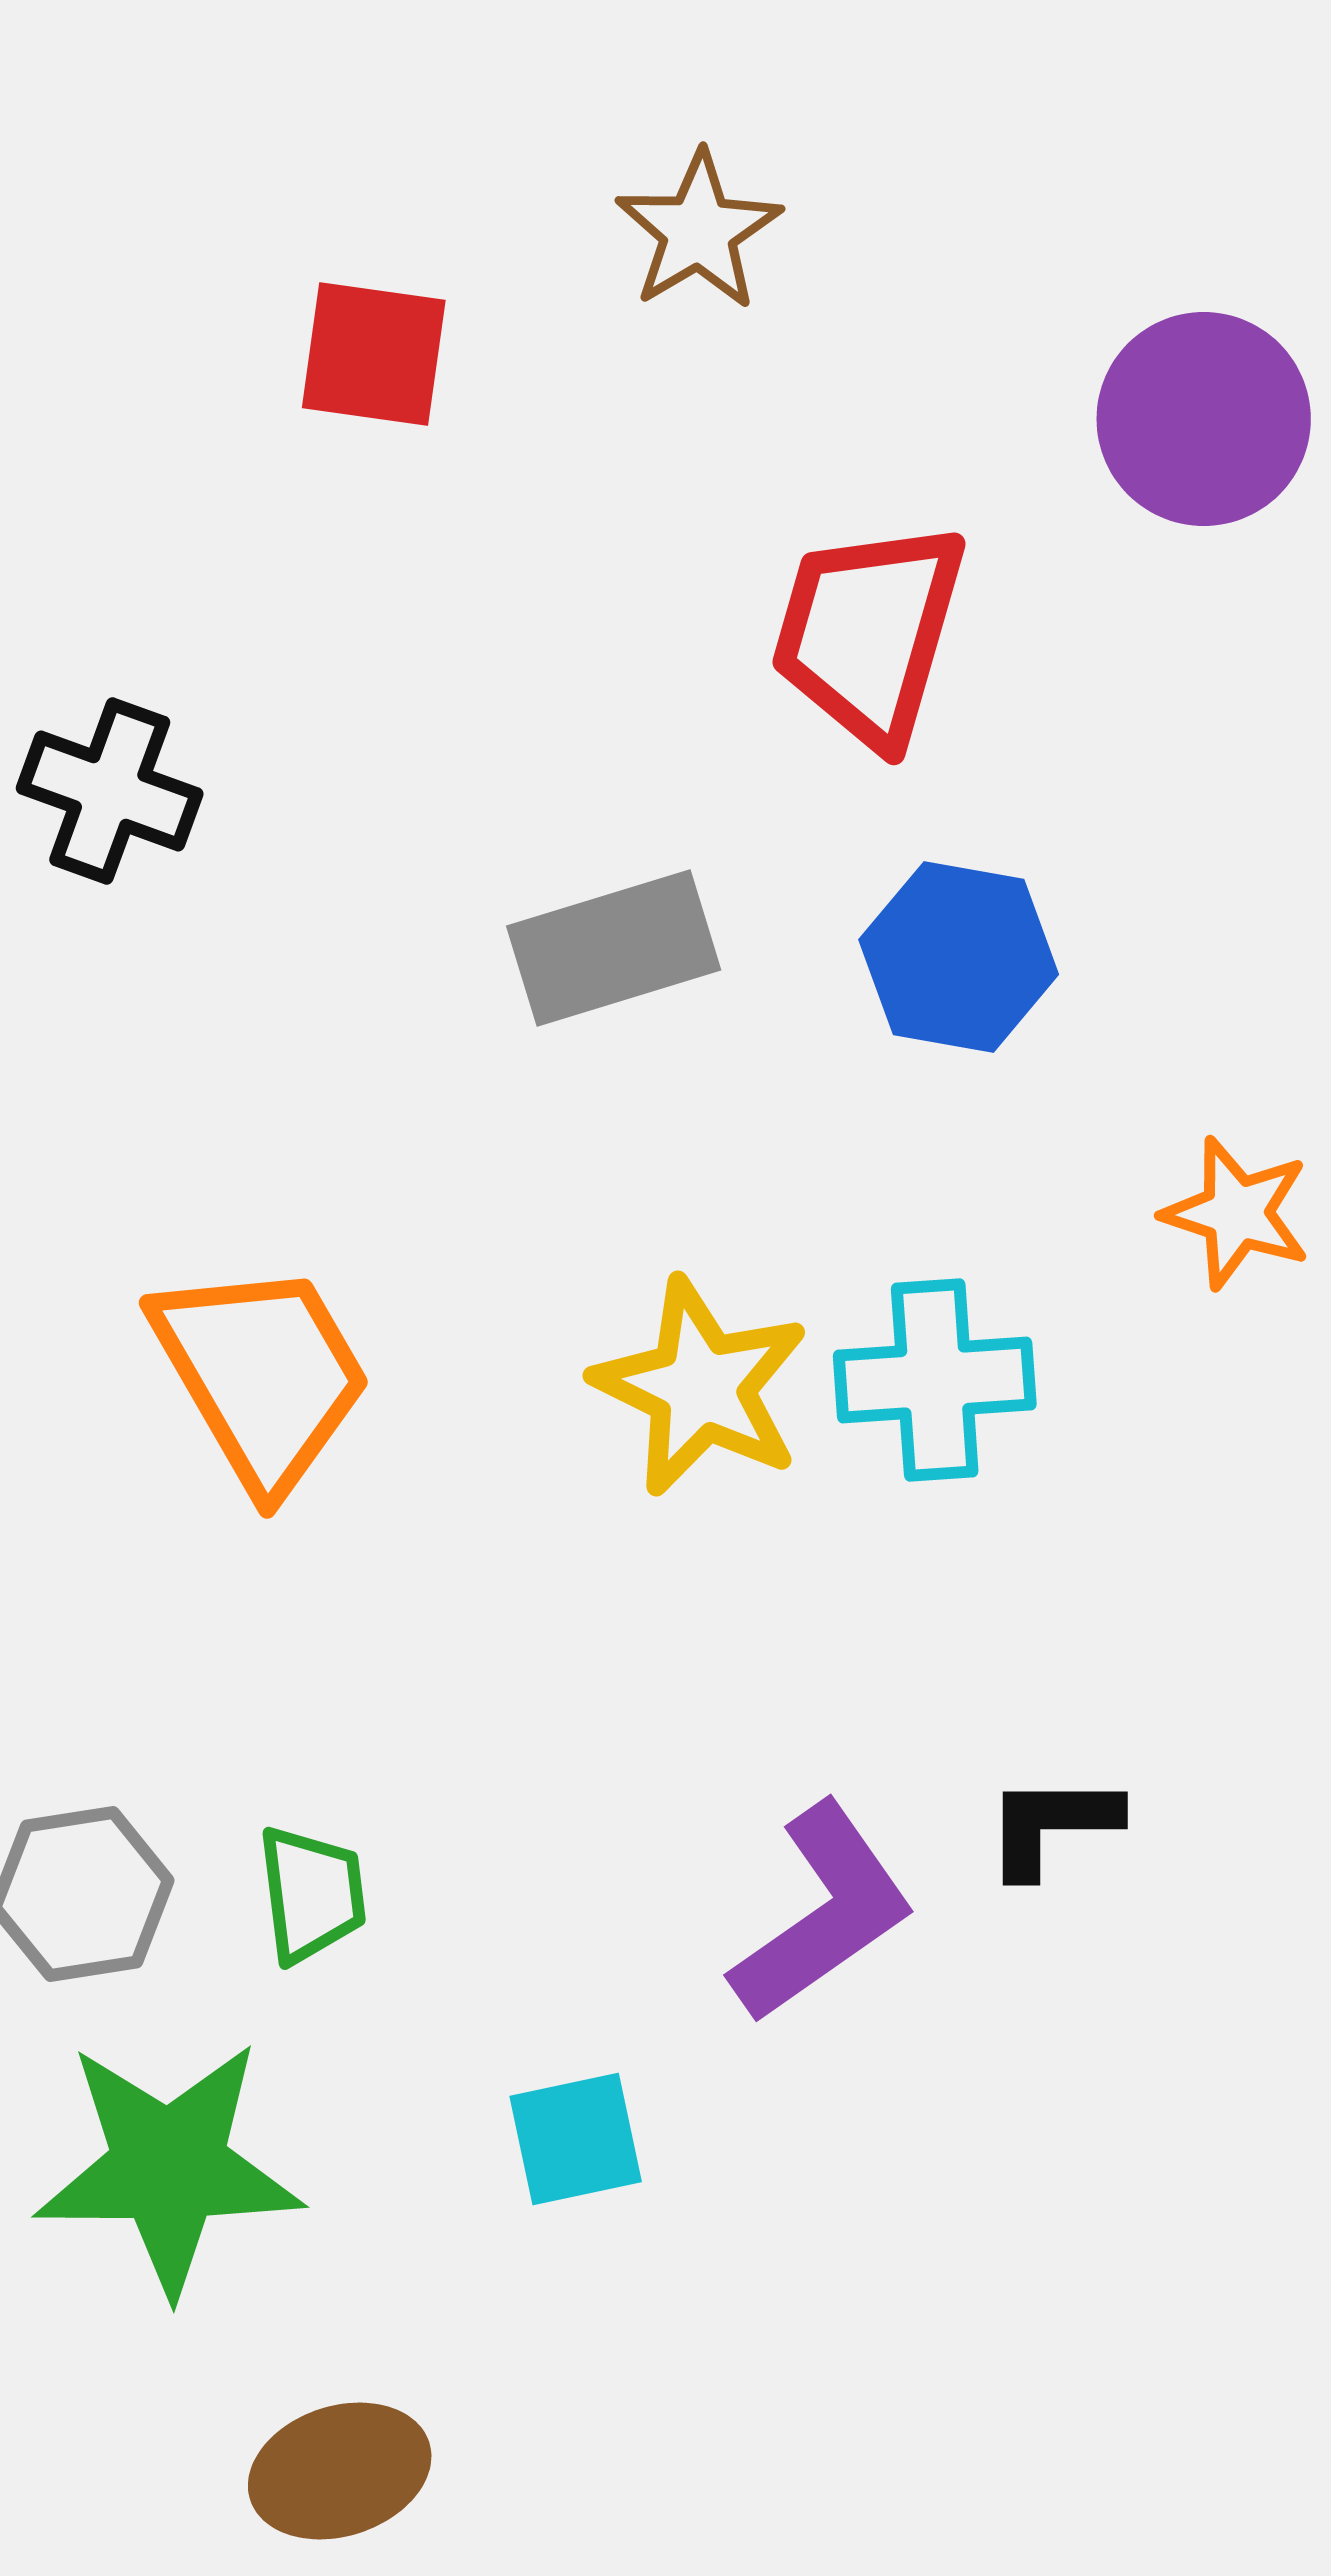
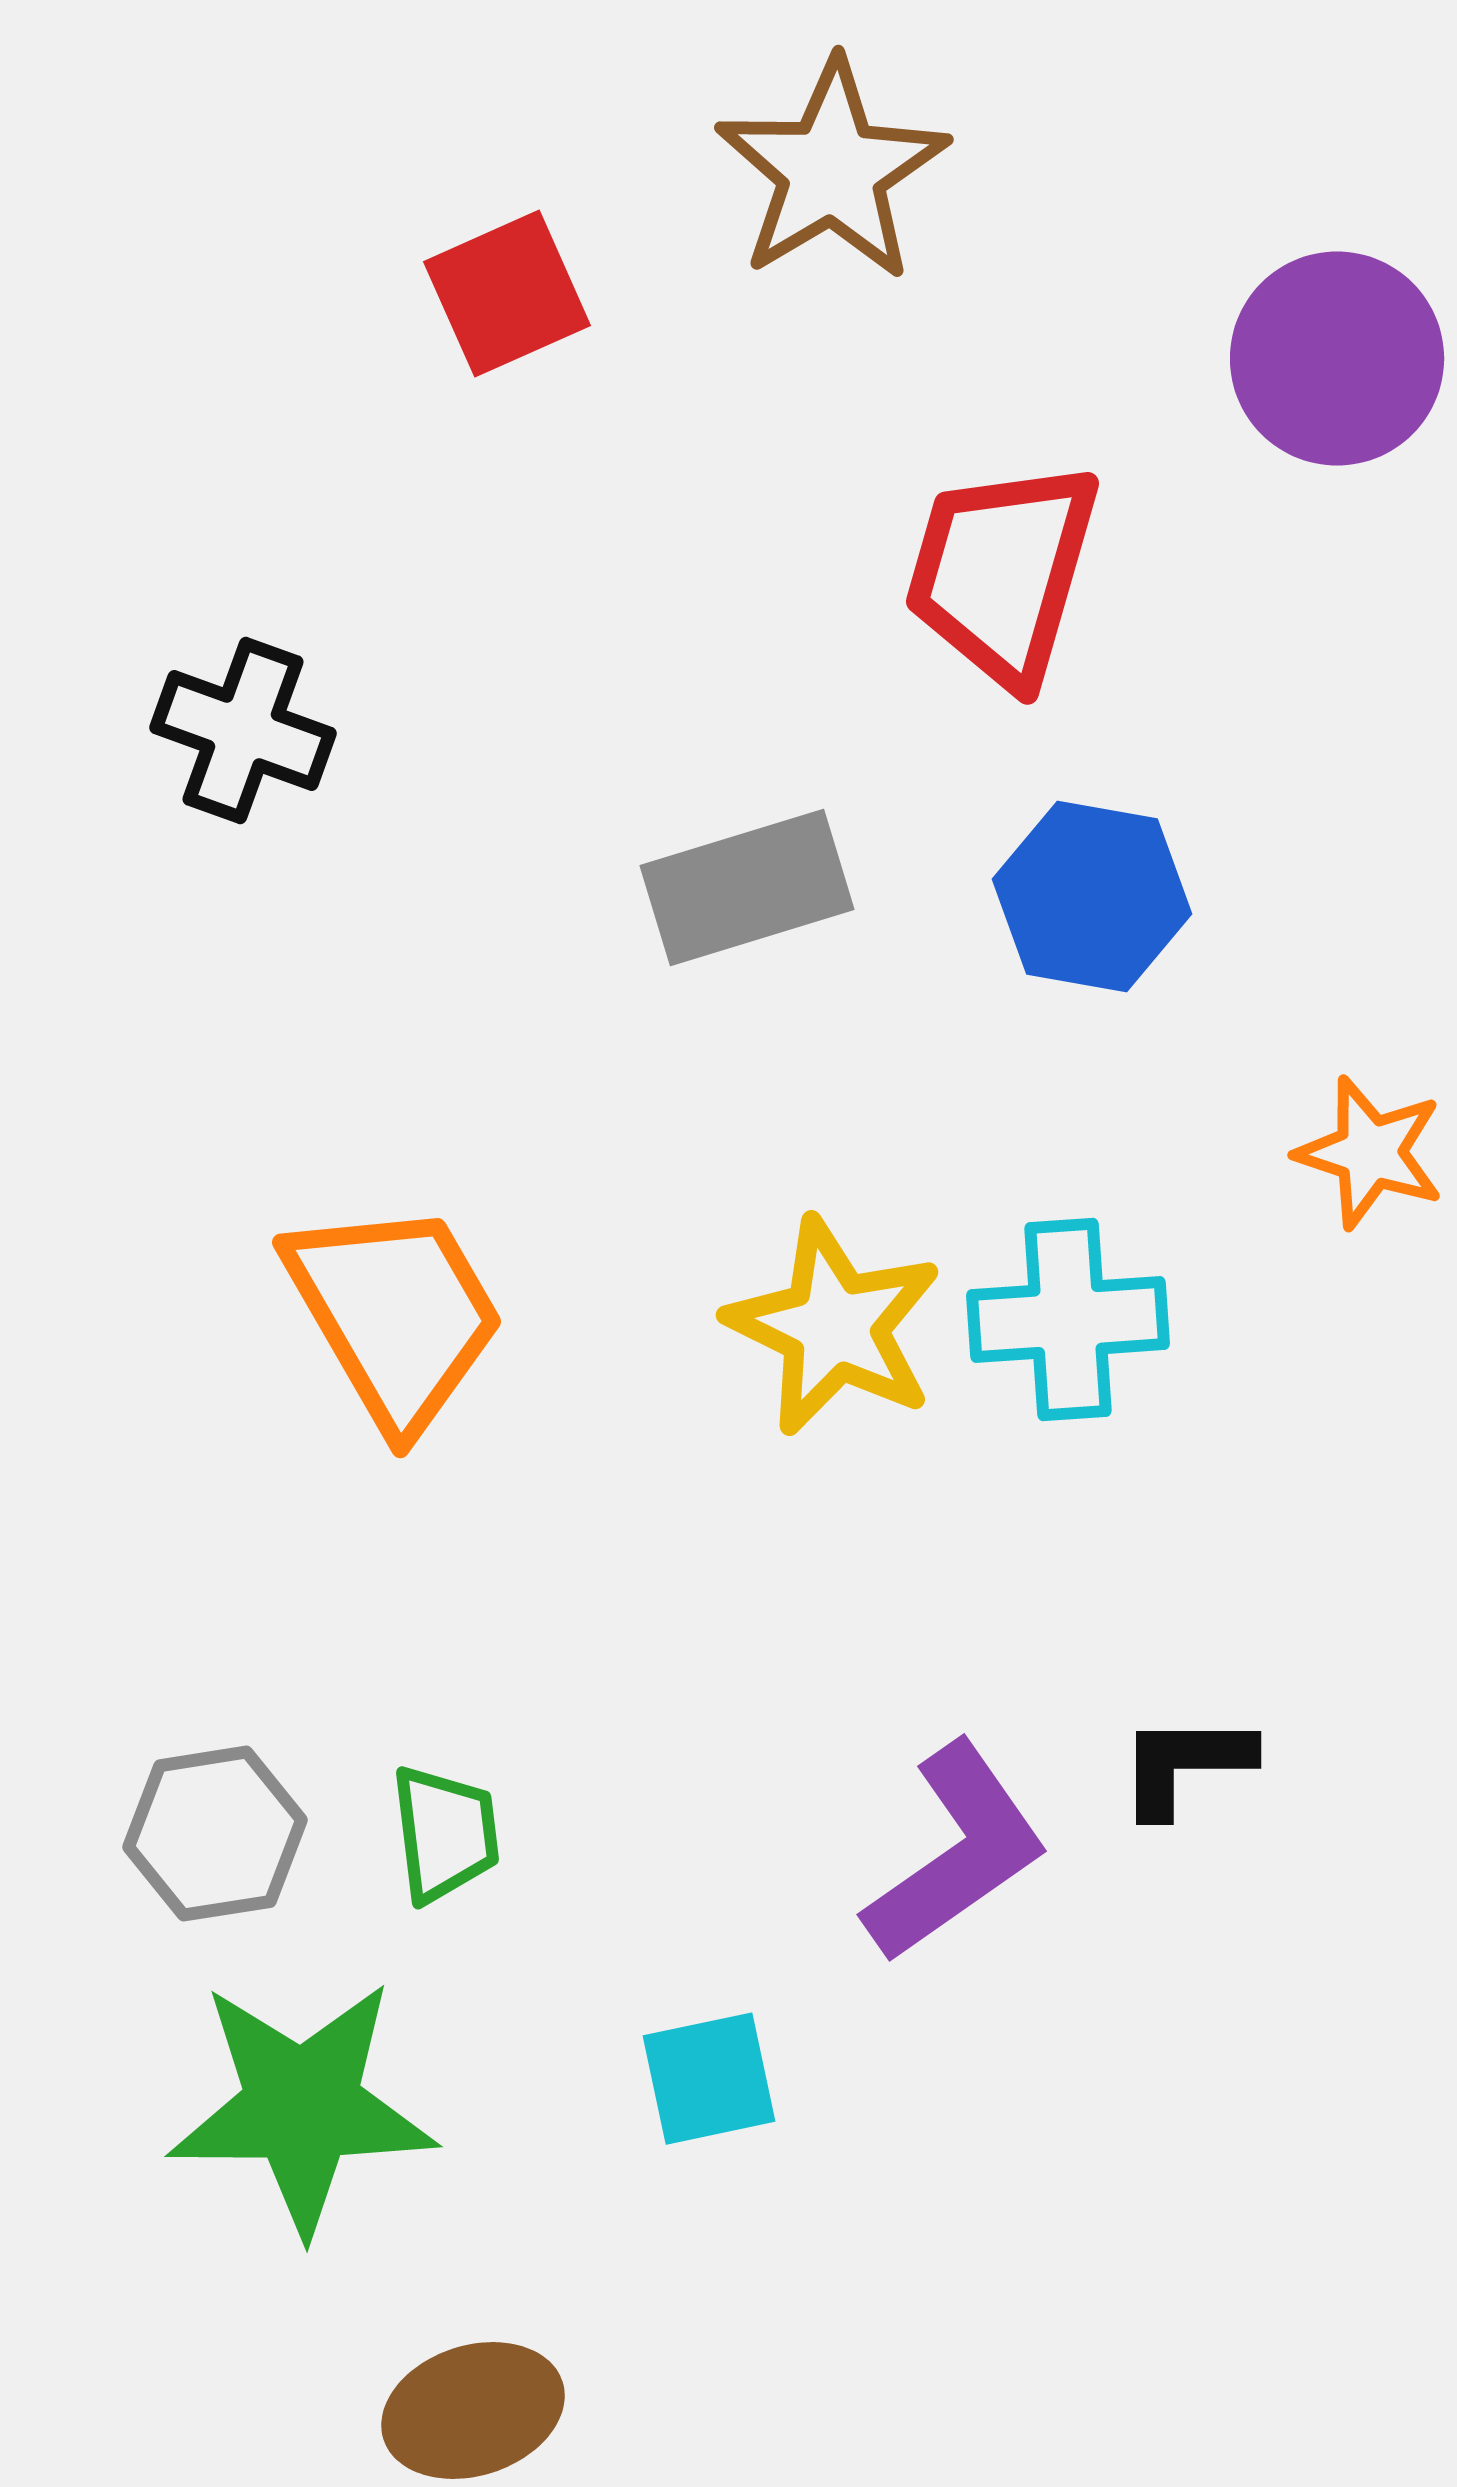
brown star: (699, 231) -> (832, 171), size x1.4
red square: (374, 354) -> (507, 294), turned -32

